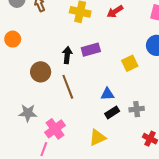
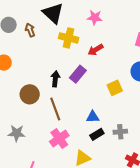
red arrow: (115, 11) -> (95, 50), moved
purple rectangle: (91, 50) -> (78, 74), turned -36
pink cross: (55, 129) -> (59, 139), moved

